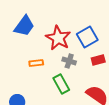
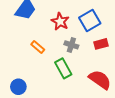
red star: (58, 38) -> (60, 21), size x0.7
orange rectangle: (36, 63) -> (38, 47), turned 48

